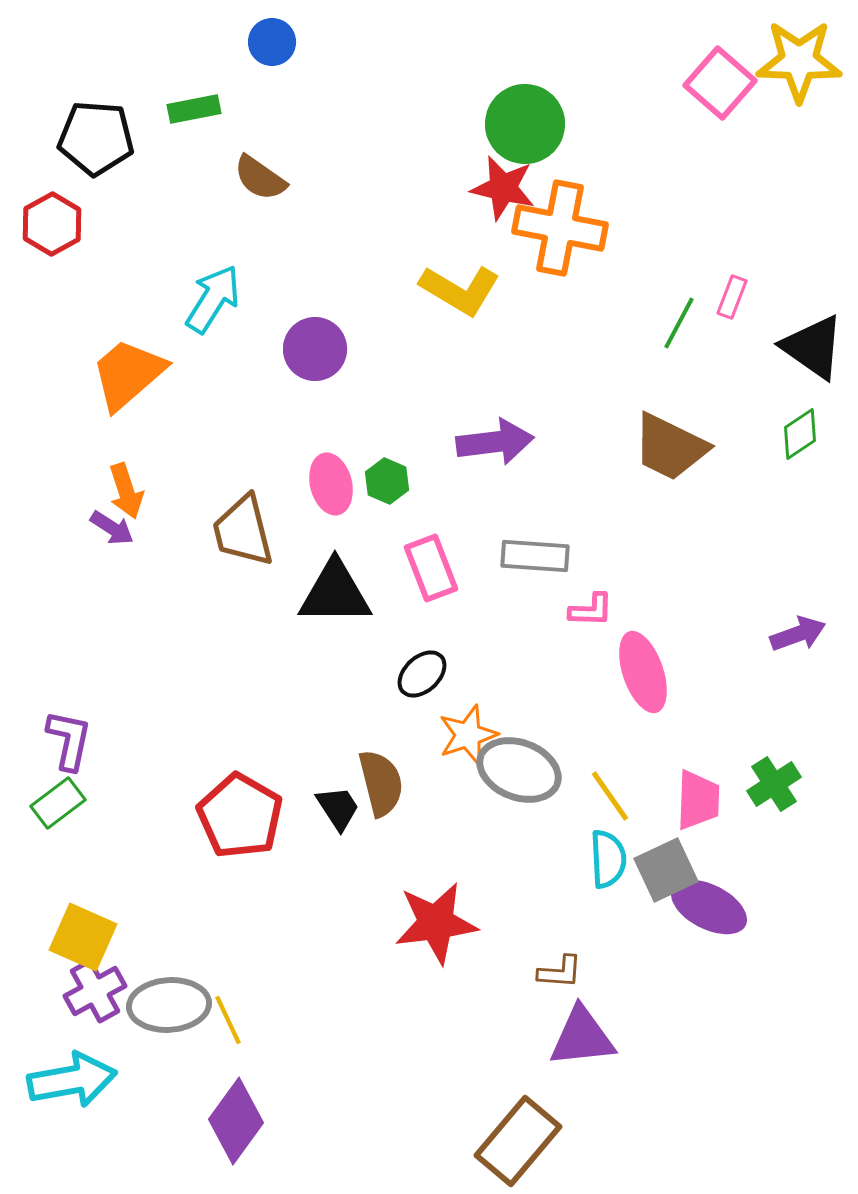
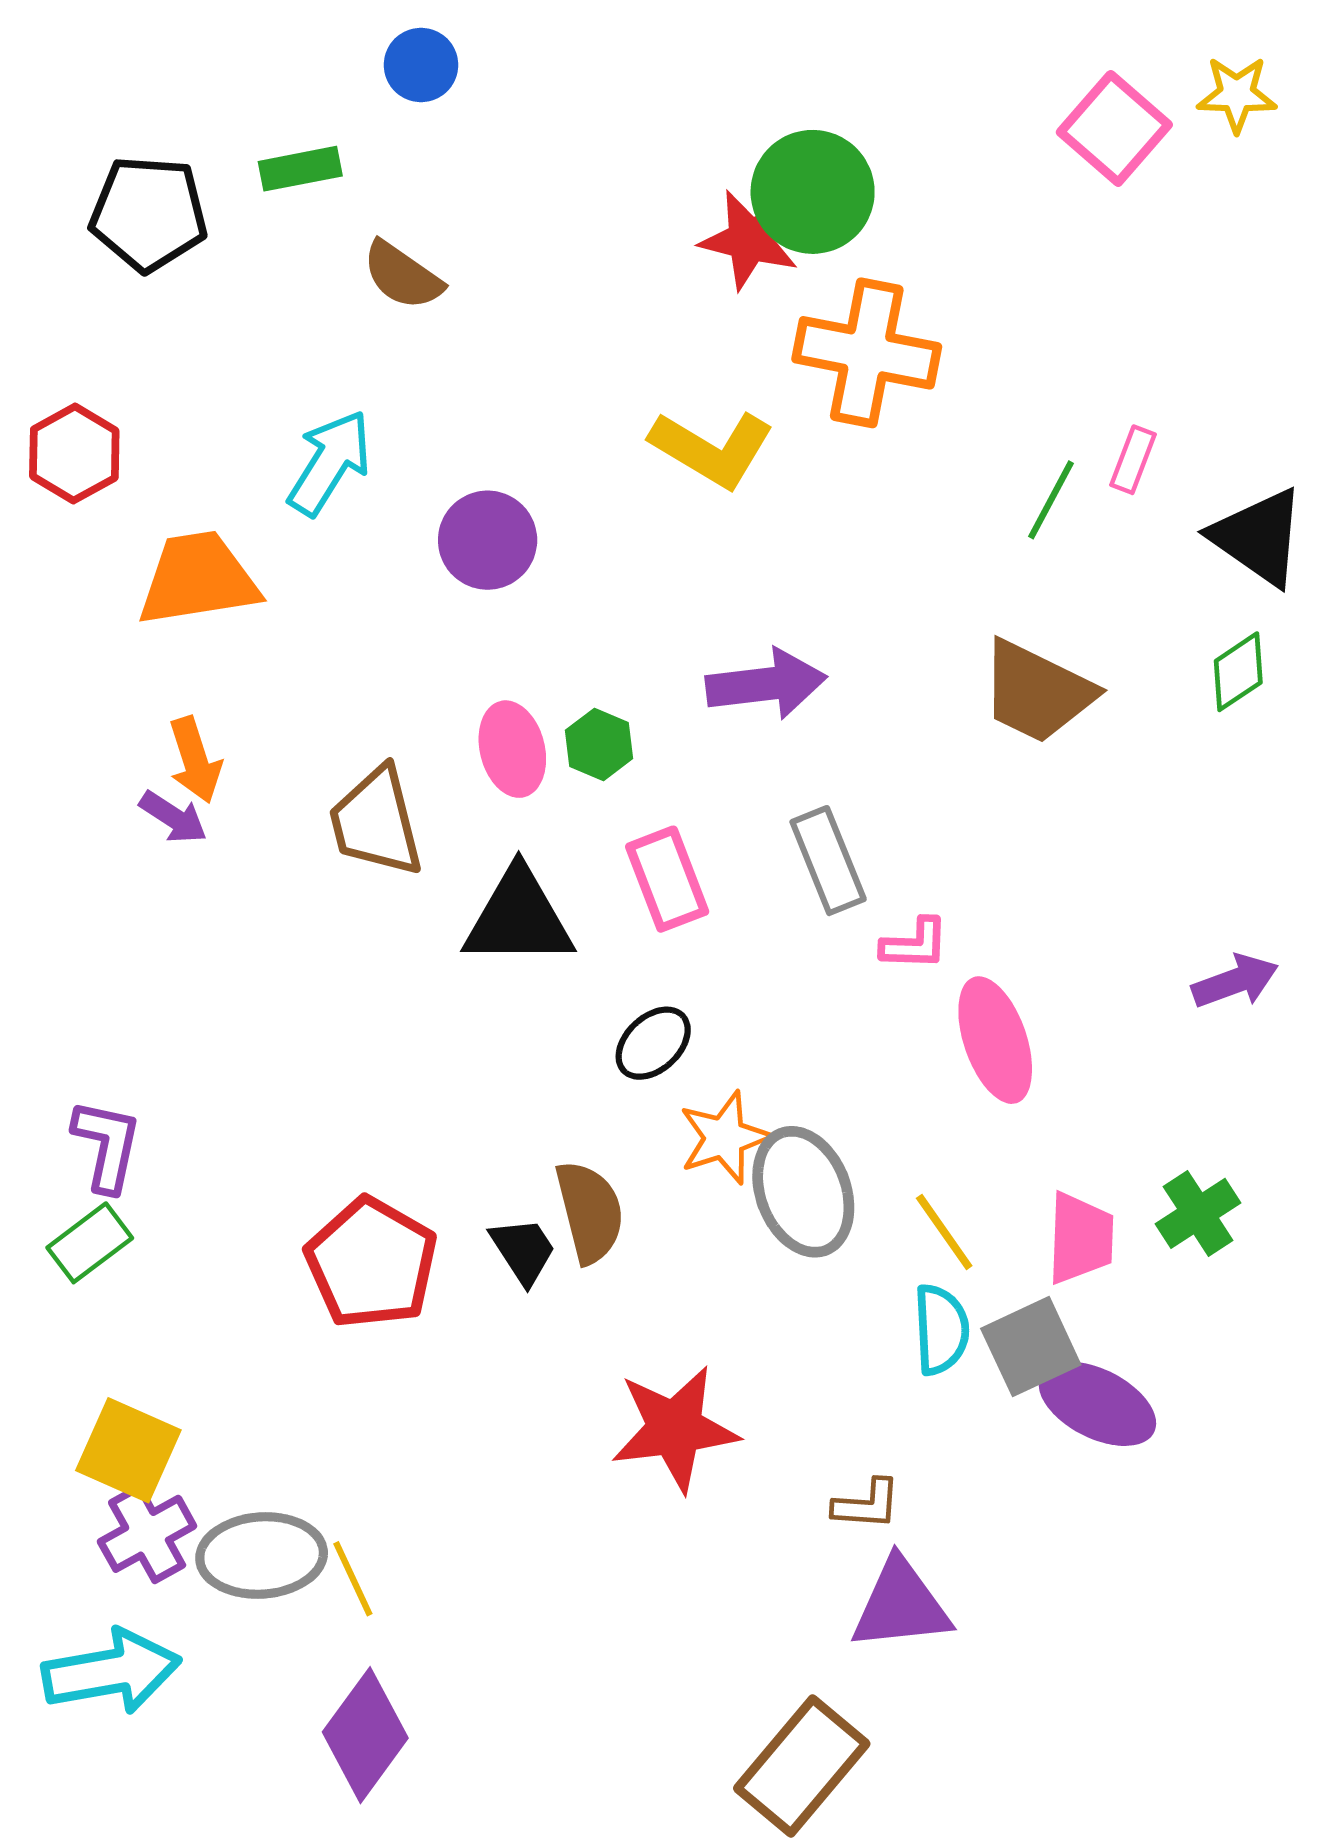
yellow star: (799, 61) -> (1237, 94), size x0.6
red star: (503, 188) -> (749, 240), moved
red hexagon: (52, 224) -> (74, 453), moved
orange trapezoid: (128, 374) -> (198, 579), turned 32
gray rectangle: (535, 556) -> (828, 861), turned 64
gray ellipse: (519, 770) -> (803, 1192), turned 48

